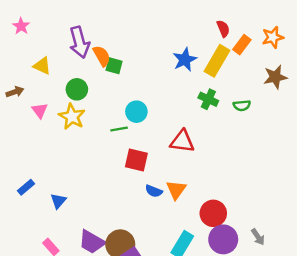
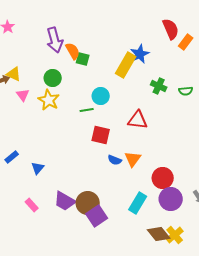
red semicircle: (223, 29) -> (171, 29), size x1.5
yellow rectangle: (217, 61) -> (126, 65), moved
yellow triangle: (42, 66) -> (14, 74), moved

